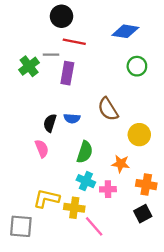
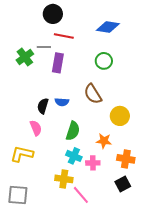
green circle: (137, 66) -> (104, 61), moved
yellow L-shape: (46, 198) -> (22, 154), moved

